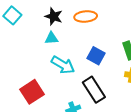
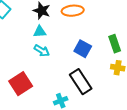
cyan arrow: (63, 65) -> (42, 51), moved, size x0.7

